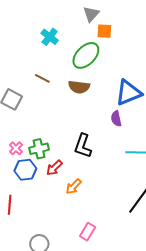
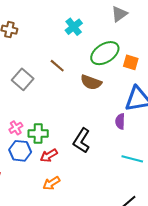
orange square: (104, 31) -> (131, 62), moved
orange arrow: (74, 187) -> (51, 183), moved

